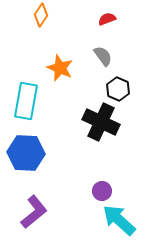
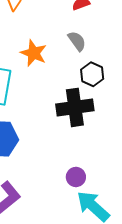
black cross: (101, 122) -> (75, 107), turned -33

